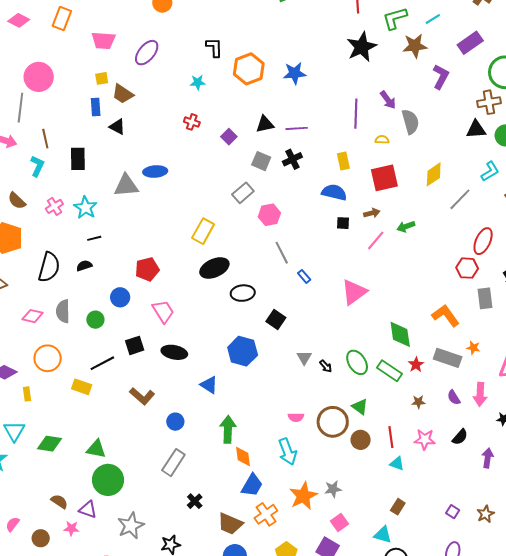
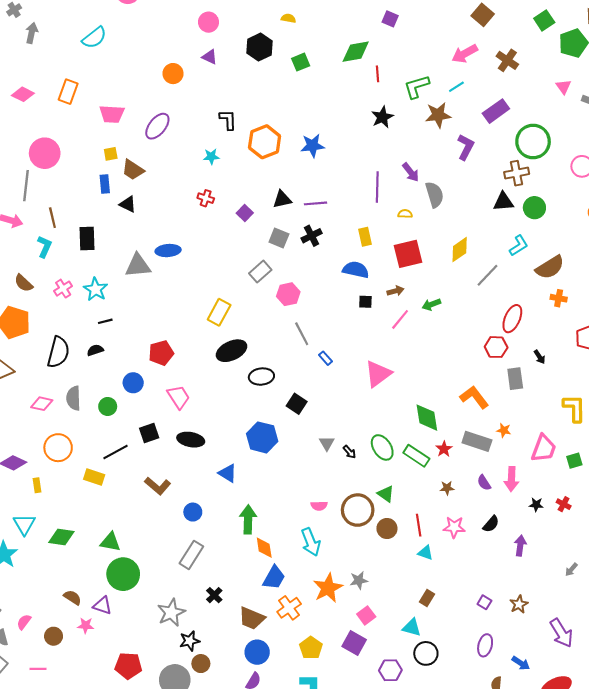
black star: (362, 47) -> (382, 117), size x0.7
gray star: (131, 526) -> (171, 613), moved

